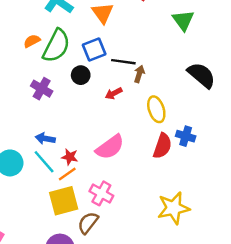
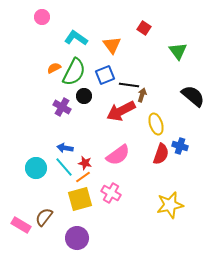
black circle: (81, 75) -> (84, 96), moved
red arrow: (114, 93) -> (121, 111), size x2.0
brown semicircle: (88, 223) -> (44, 217), moved

